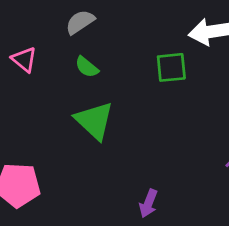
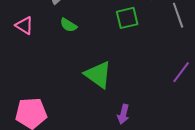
green triangle: (94, 121) -> (98, 75), moved

